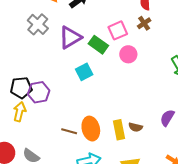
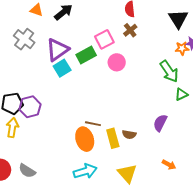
green rectangle: (98, 45) -> (86, 55), turned -60
cyan square: (84, 72) -> (62, 68), moved
brown line: (69, 131) -> (93, 124), moved

